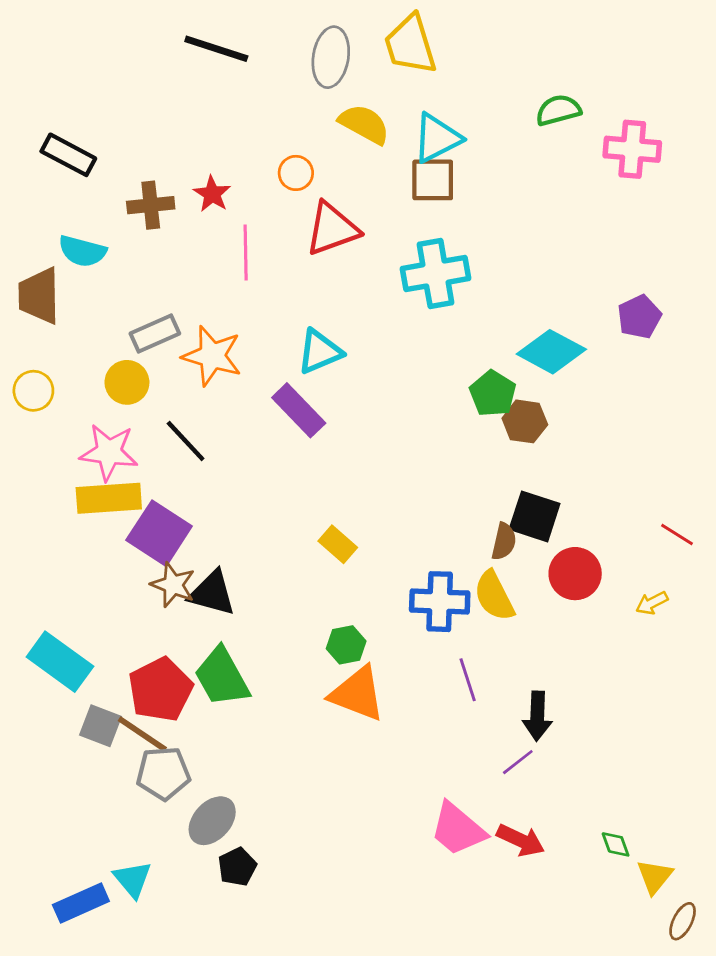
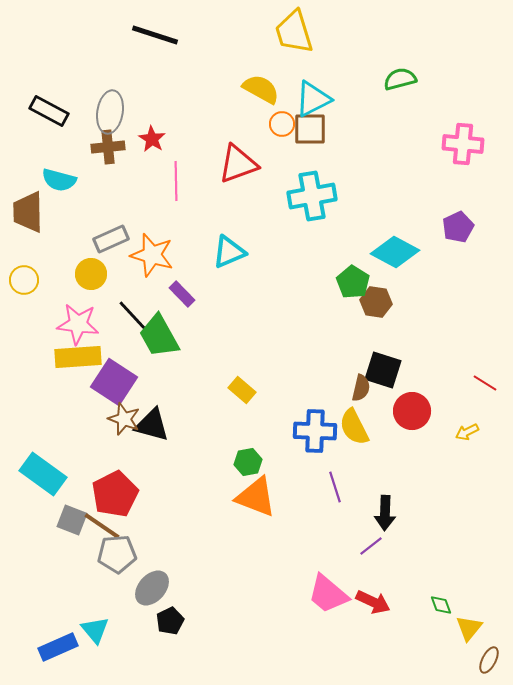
gray ellipse: (331, 57) -> (110, 112), moved
pink cross: (632, 149) -> (463, 144), moved
orange circle: (296, 173) -> (282, 124), moved
purple rectangle: (299, 410) -> (182, 294), moved, size x0.7
green trapezoid: (222, 677) -> (159, 336), moved

